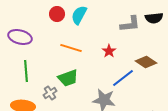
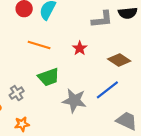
green trapezoid: (68, 78) -> (49, 77), moved
blue line: (123, 78) -> (107, 90), moved

